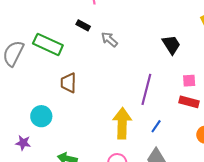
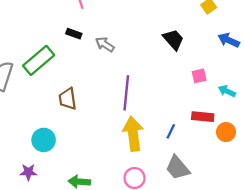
green rectangle: (48, 44) -> (39, 60), turned -56
purple line: (146, 89) -> (126, 93), moved
red rectangle: (189, 102) -> (203, 117), moved

